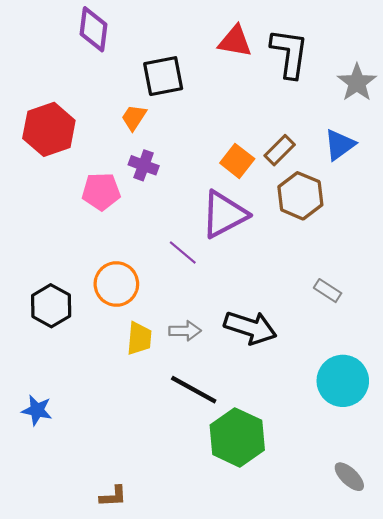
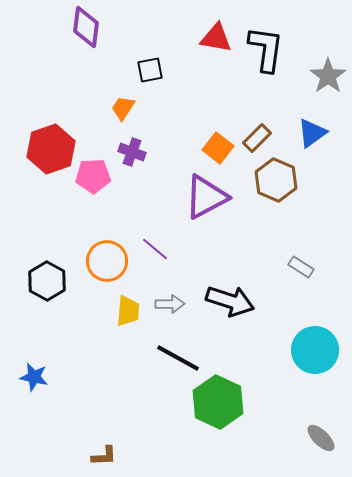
black square: (163, 76) -> (150, 70), size x0.7
red hexagon: (49, 129) -> (51, 149), moved
purple line: (183, 252) -> (155, 249), moved

